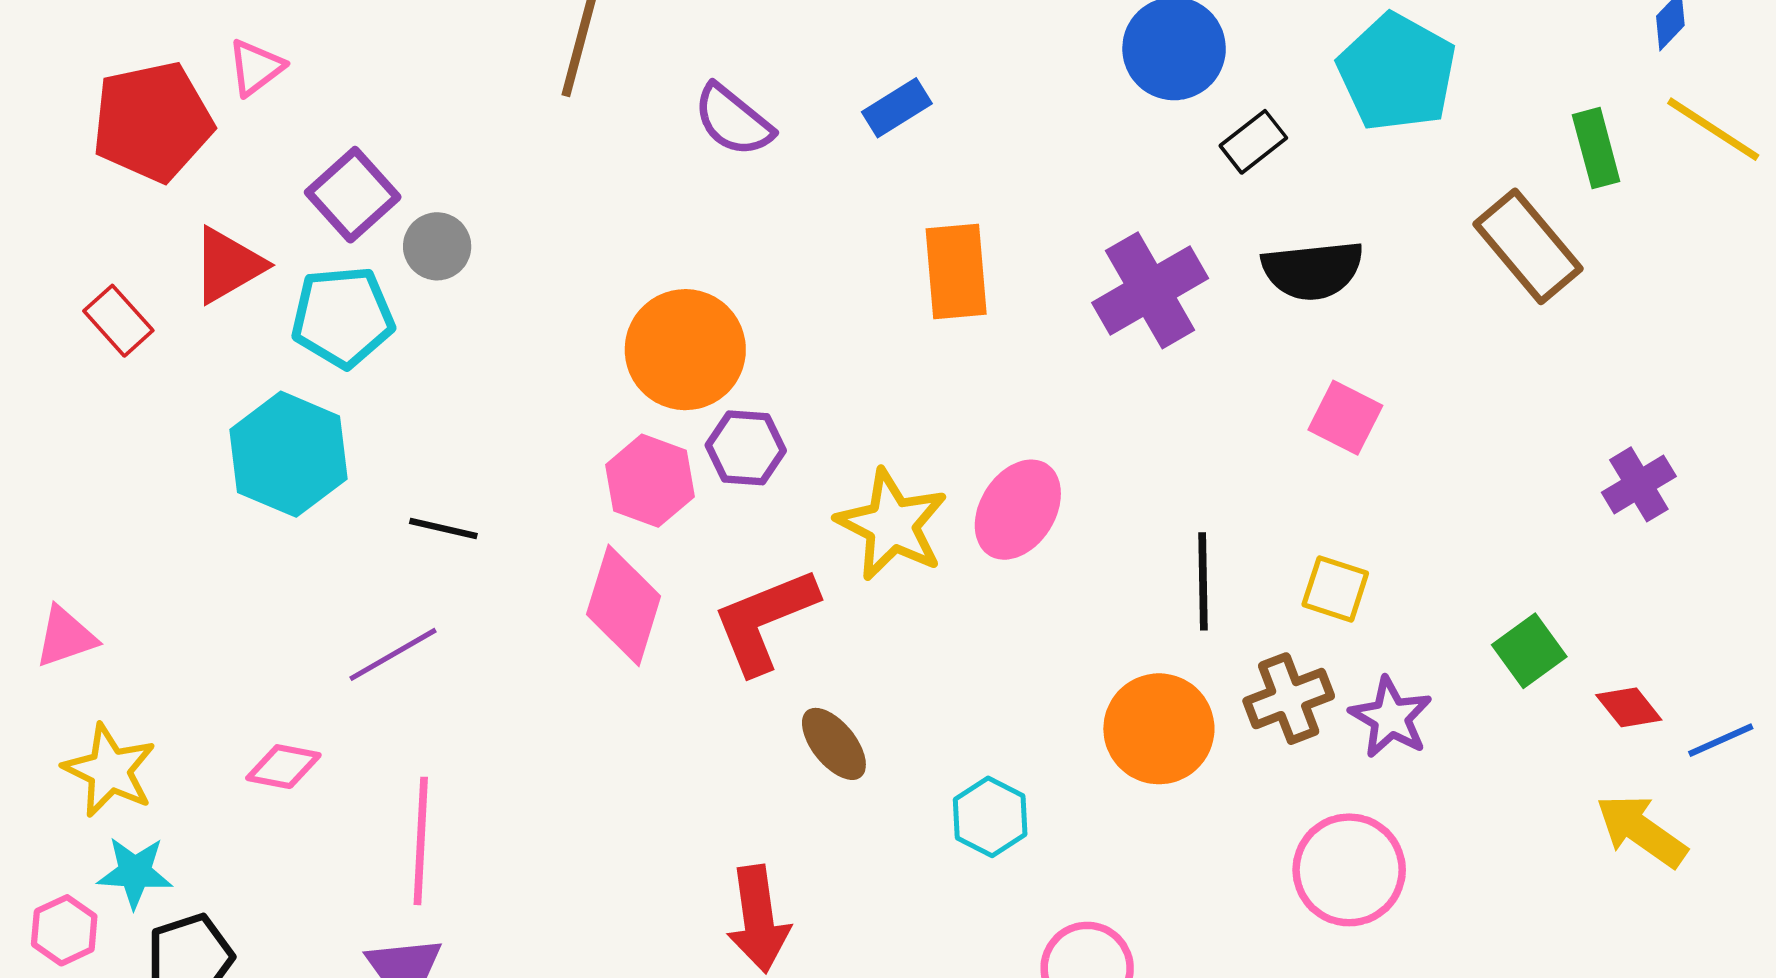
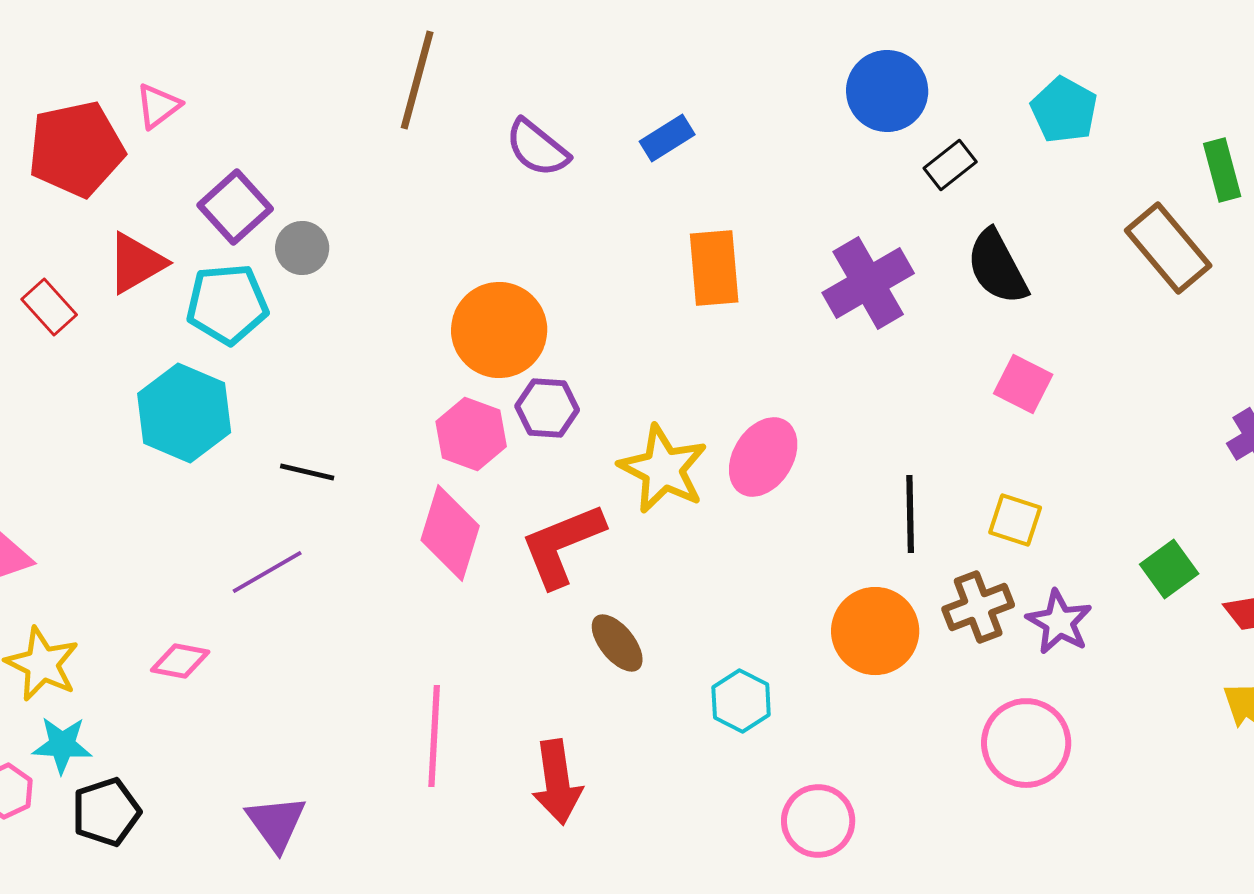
cyan pentagon: (1397, 72) -> (1064, 110), size x0.7
black semicircle: (1313, 270) -> (997, 267), turned 68
pink line: (421, 841) -> (434, 736), moved

